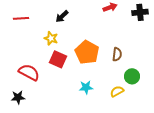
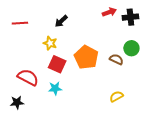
black cross: (140, 12) -> (130, 17), moved
brown semicircle: (117, 54) -> (116, 59), turned -72
green circle: (132, 76) -> (131, 48), moved
cyan star: (86, 87) -> (55, 88), moved

